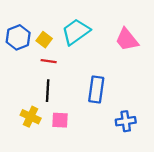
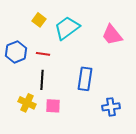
blue hexagon: (18, 37) -> (16, 52), moved
yellow square: (44, 40) -> (39, 20), moved

